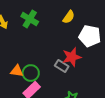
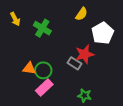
green cross: (30, 19) -> (42, 28), moved
white pentagon: (90, 36) -> (103, 33), turned 30

